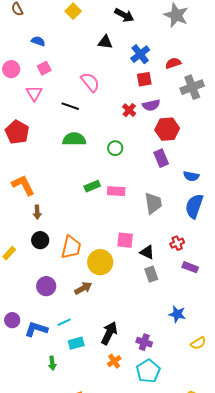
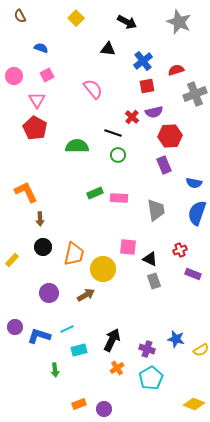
black line: (70, 106) -> (113, 133), moved
red pentagon: (17, 132) -> (35, 128), moved
blue star: (177, 314) -> (176, 339), moved

